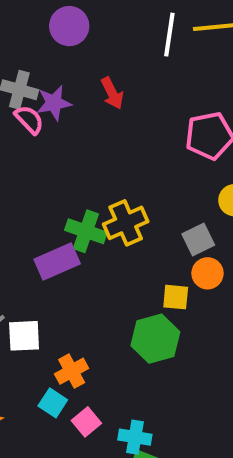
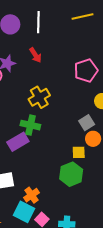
white line: (169, 35) -> (38, 22), moved
yellow cross: (126, 223) -> (39, 97), moved
cyan square: (53, 403) -> (24, 212), size x1.5

